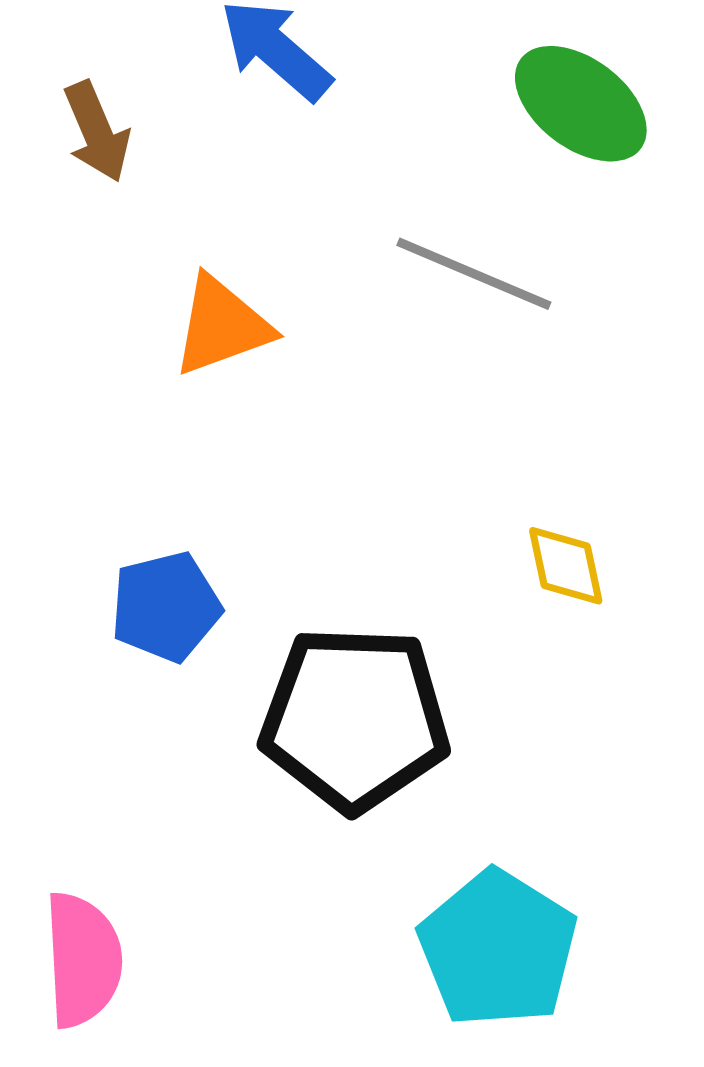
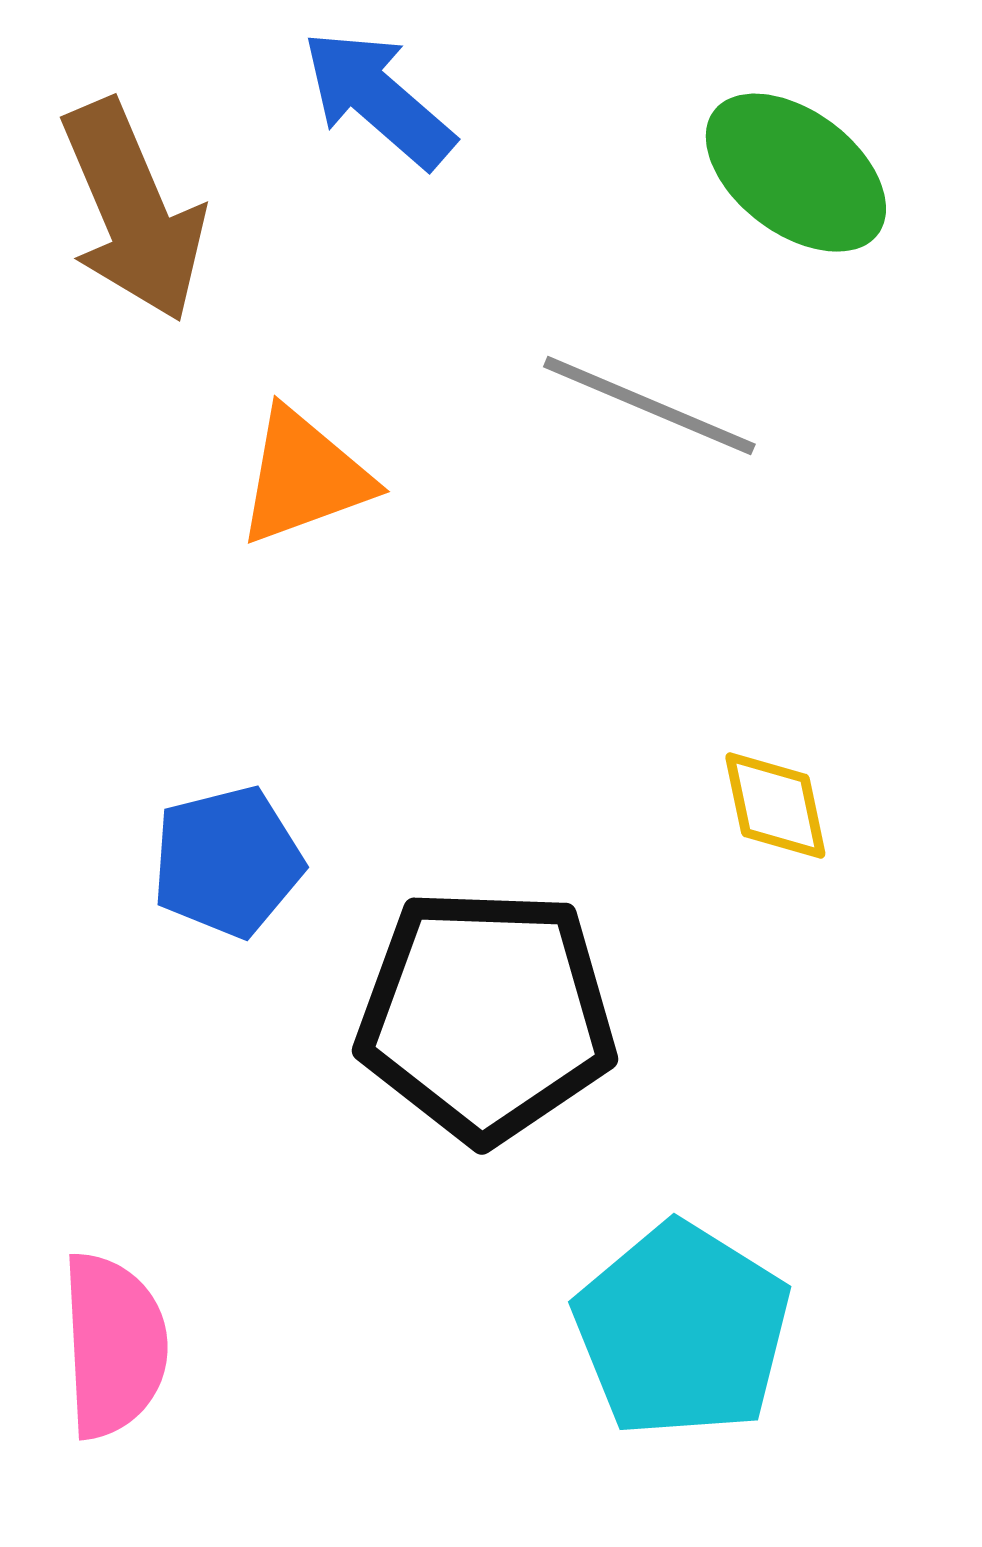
brown arrow: (97, 132) -> (133, 211), size x1.6

